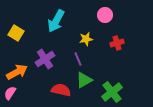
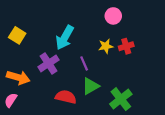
cyan arrow: (56, 21) -> (65, 38), moved
yellow star: (86, 39) -> (106, 46), moved
orange arrow: (17, 72) -> (18, 77), turned 45

